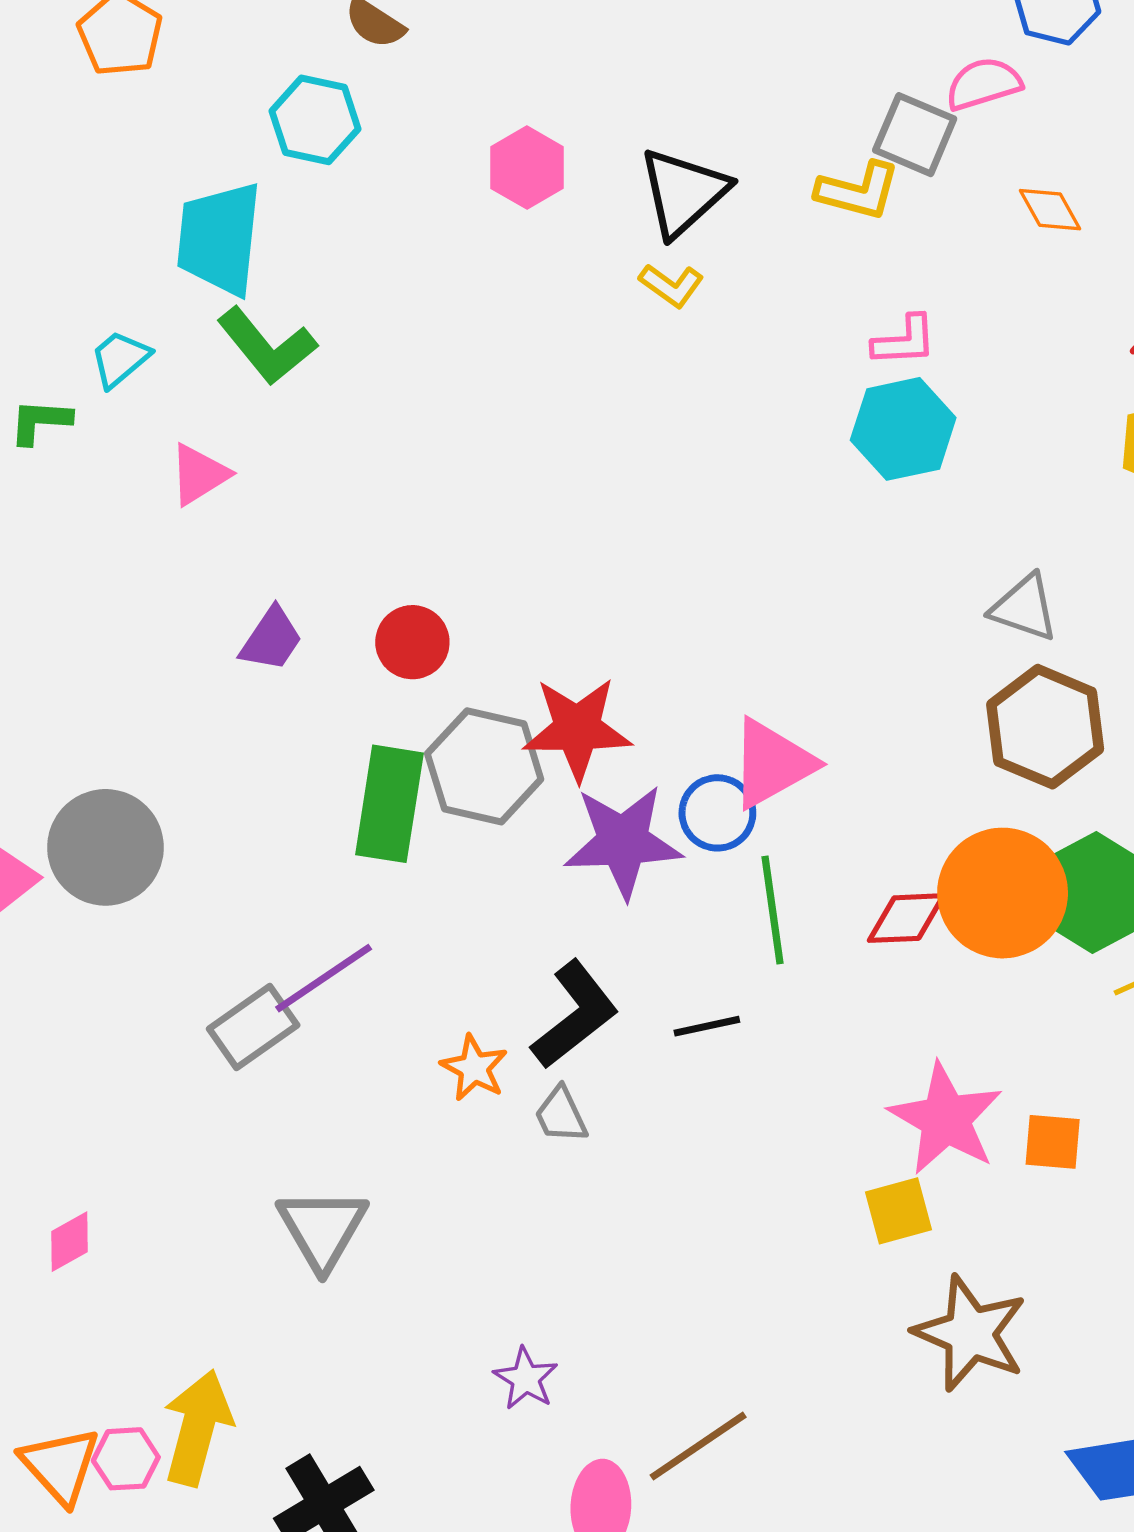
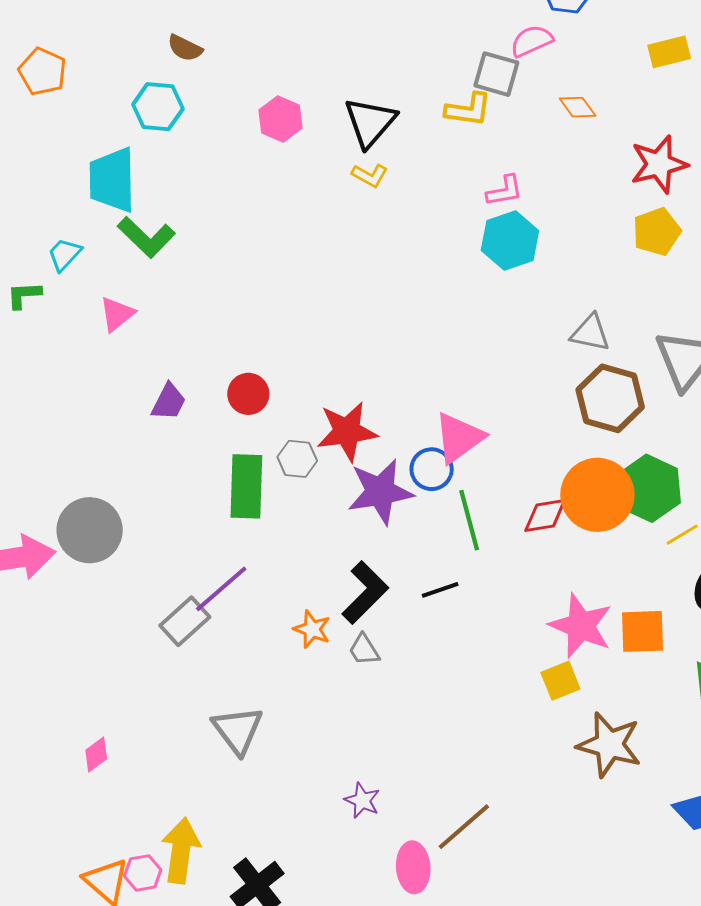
gray hexagon: (484, 766) -> (297, 459), size x0.6
orange square: (1053, 1142) -> (643, 631), size x1.4

